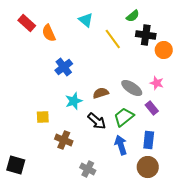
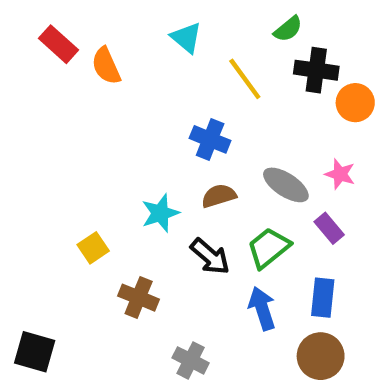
blue cross: (64, 67) -> (210, 139), moved, turned -30
yellow square: (43, 117) -> (93, 248), turned -32

